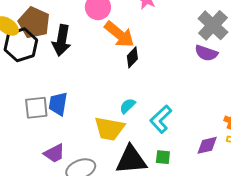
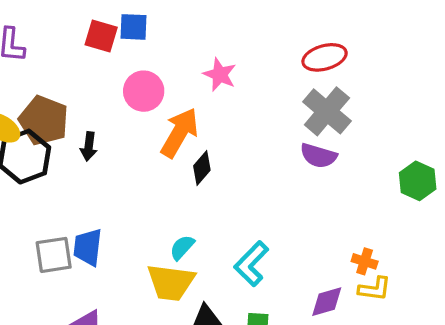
orange arrow: (119, 34) -> (180, 133), turned -96
black arrow: (62, 40) -> (89, 146), size x0.6
cyan semicircle: (127, 106) -> (182, 247), moved

